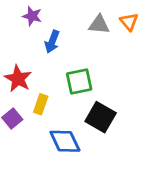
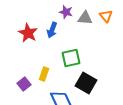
purple star: (32, 16) -> (66, 12), moved
red star: (18, 79) -> (28, 33), moved

